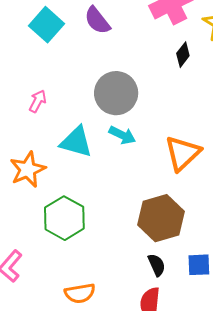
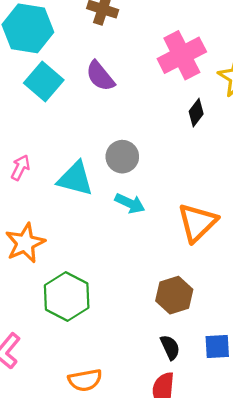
gray circle: (116, 93) -> (122, 157), size x0.7
pink arrow: (38, 101) -> (20, 168), moved
cyan triangle: (76, 142) -> (75, 179), moved
brown hexagon: (161, 218) -> (174, 295), size x0.7

